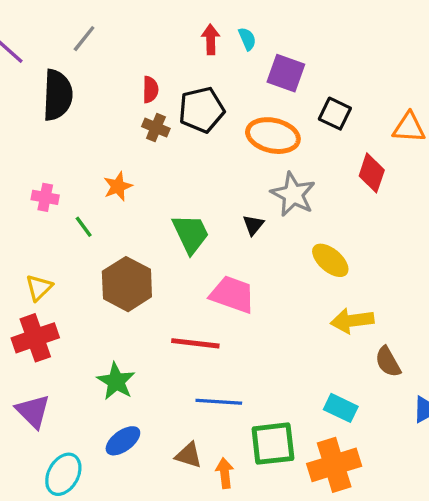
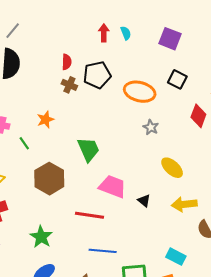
gray line: (84, 39) -> (13, 31), moved
purple square: (286, 73) -> (170, 39), moved
gray star: (293, 194) -> (151, 127), size x0.6
black triangle: (253, 225) -> (144, 201), moved, turned -32

